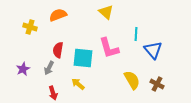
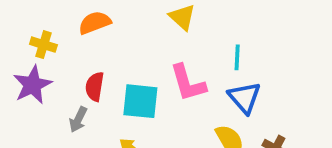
blue triangle: (153, 50) -> (244, 98), moved
purple star: (23, 69) -> (32, 85), moved, size x1.5

